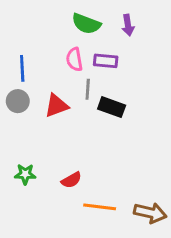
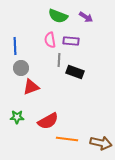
purple arrow: (128, 25) -> (86, 17), turned -48
gray circle: (18, 101) -> (21, 68), moved
red triangle: (56, 106) -> (31, 87), moved
red semicircle: (71, 180) -> (48, 121), size x1.5

